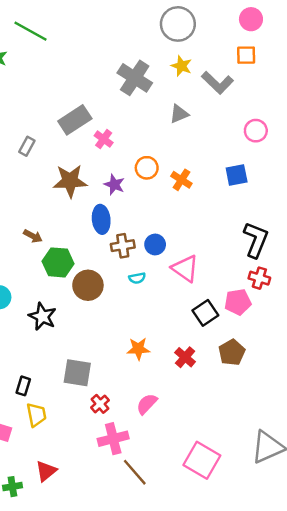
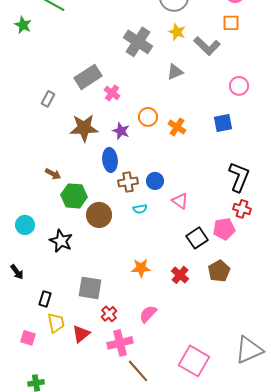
pink triangle: (185, 268) -> (180, 201), size x0.7
red triangle: (46, 471) -> (81, 334), moved

